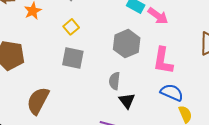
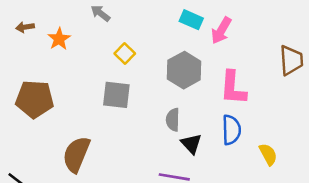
pink arrow: (158, 16) -> (221, 31), turned 90
yellow square: (71, 27) -> (125, 53), moved
blue semicircle: (172, 93) -> (231, 130), moved, turned 70

